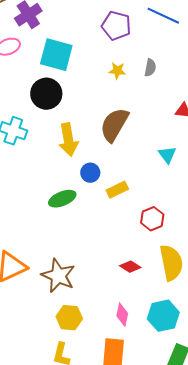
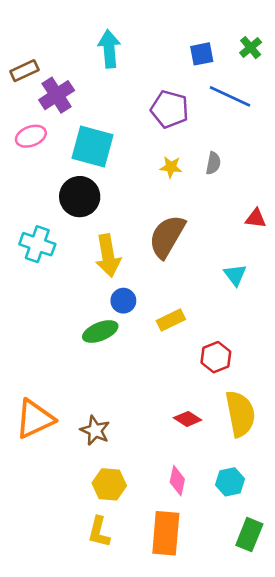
blue circle: (90, 173) -> (123, 301), moved
brown star: (58, 276) -> (95, 430), size x0.7
cyan hexagon: (163, 316) -> (230, 482), size x0.7

